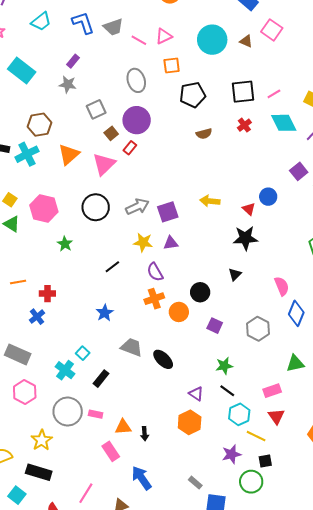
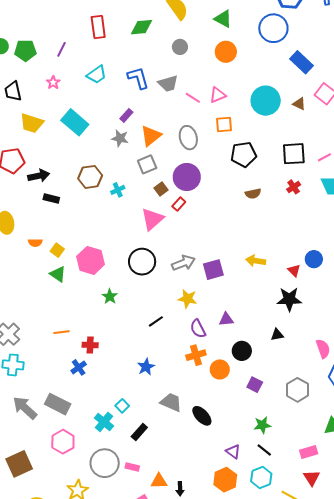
cyan cross: (27, 154) -> (118, 190), moved, size x0.6
orange triangle: (69, 155) -> (151, 136), moved
purple triangle: (171, 243) -> (226, 319), moved
black triangle: (235, 274) -> (277, 335), turned 32
cyan hexagon: (239, 414) -> (261, 477), moved

